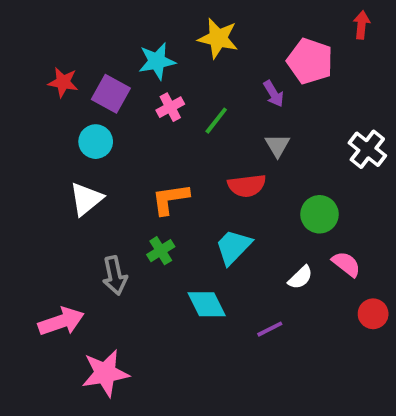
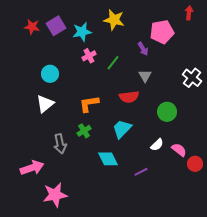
pink pentagon: (310, 61) -> (162, 32), turned -30
red star: (63, 82) -> (32, 27), moved
purple square: (111, 94) -> (56, 26), moved, turned 30
pink semicircle: (346, 264) -> (179, 150), moved

